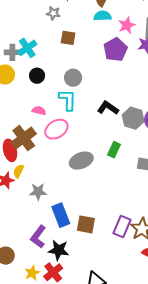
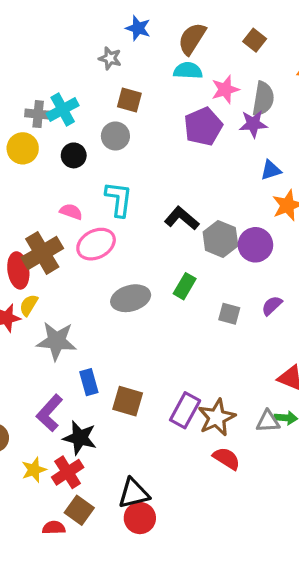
gray circle: (73, 78) -> (115, 136), moved
gray star: (38, 192) -> (57, 341), size x1.4
blue rectangle: (61, 215) -> (89, 382), size x0.7

